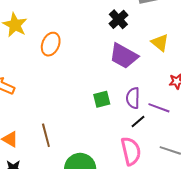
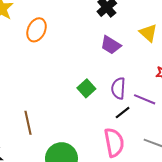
purple trapezoid: (124, 56) -> (111, 45), size x0.7
green square: (102, 99) -> (86, 88), turned -30

